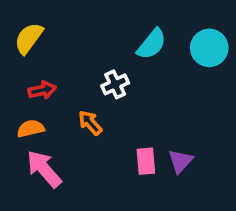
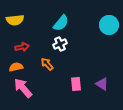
yellow semicircle: (29, 38) -> (15, 20), turned -132
cyan semicircle: (152, 44) -> (61, 23), moved
purple triangle: (180, 161) -> (102, 84), moved, turned -40

